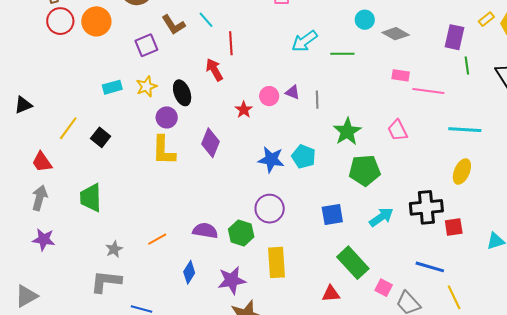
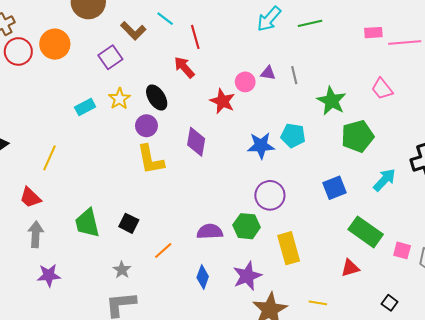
red star: (244, 110) -> (223, 101), size x1.4
black square: (101, 137) -> (129, 223), moved

